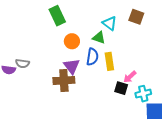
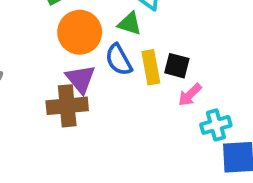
orange circle: (72, 41) -> (80, 32), size x1.5
blue semicircle: (92, 57) -> (119, 60), turned 144
black square: (121, 88) -> (177, 66), moved

